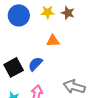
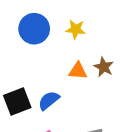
brown star: (68, 13) -> (104, 67), moved

